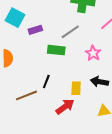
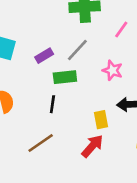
purple rectangle: (35, 30) -> (44, 56), moved
black line: (46, 82) -> (52, 104), moved

